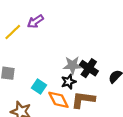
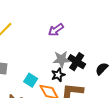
purple arrow: (35, 21) -> (56, 30), moved

